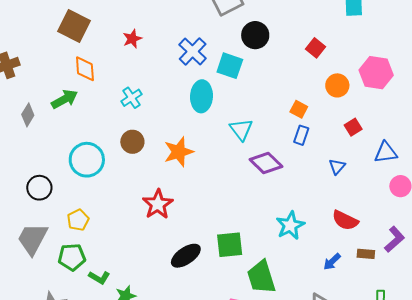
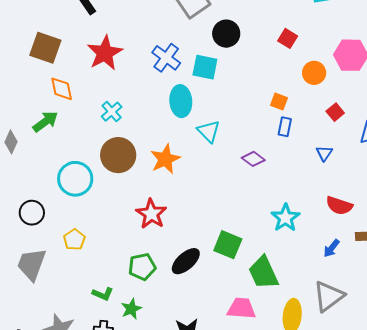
red star: (132, 39) -> (105, 53), size x1.8
cyan triangle: (241, 129) -> (209, 131), moved
brown circle: (132, 142) -> (118, 155), size x1.5
purple diamond: (266, 163) -> (253, 159), size x0.7
green square: (230, 245) -> (228, 245), turned 36
green pentagon: (72, 257) -> (142, 267), moved

